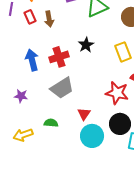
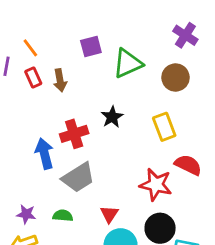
blue arrow: (32, 60) -> (44, 154), moved
purple star: (21, 96) -> (26, 214), moved
green semicircle: (51, 123) -> (63, 216), moved

